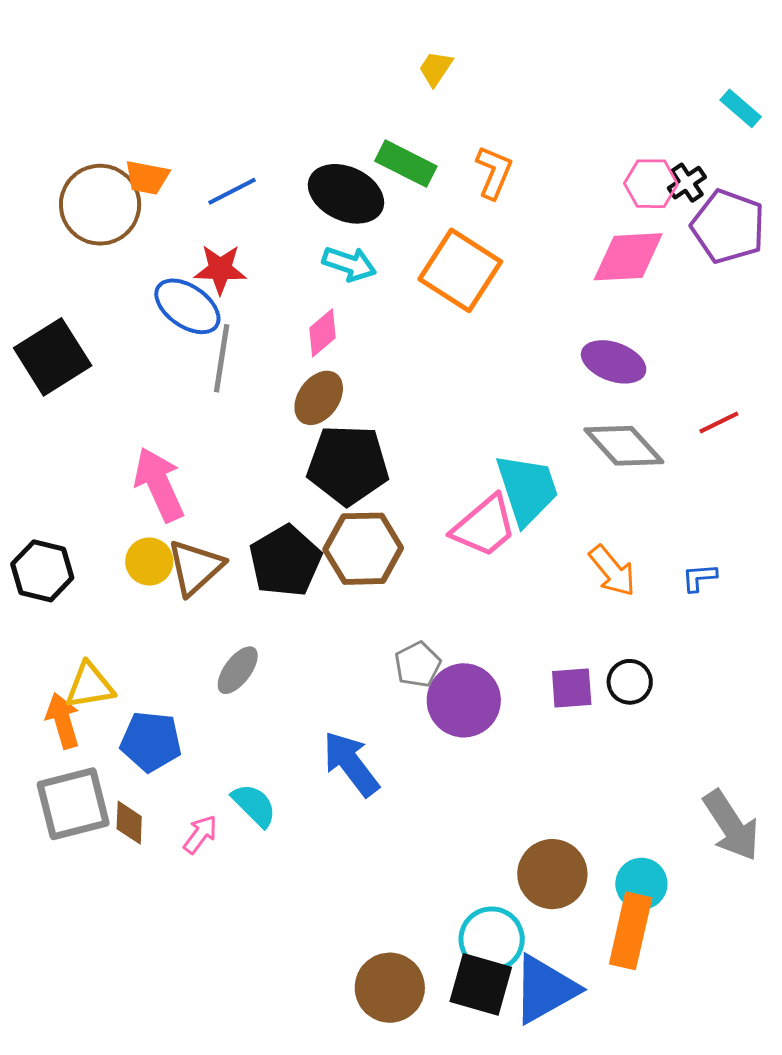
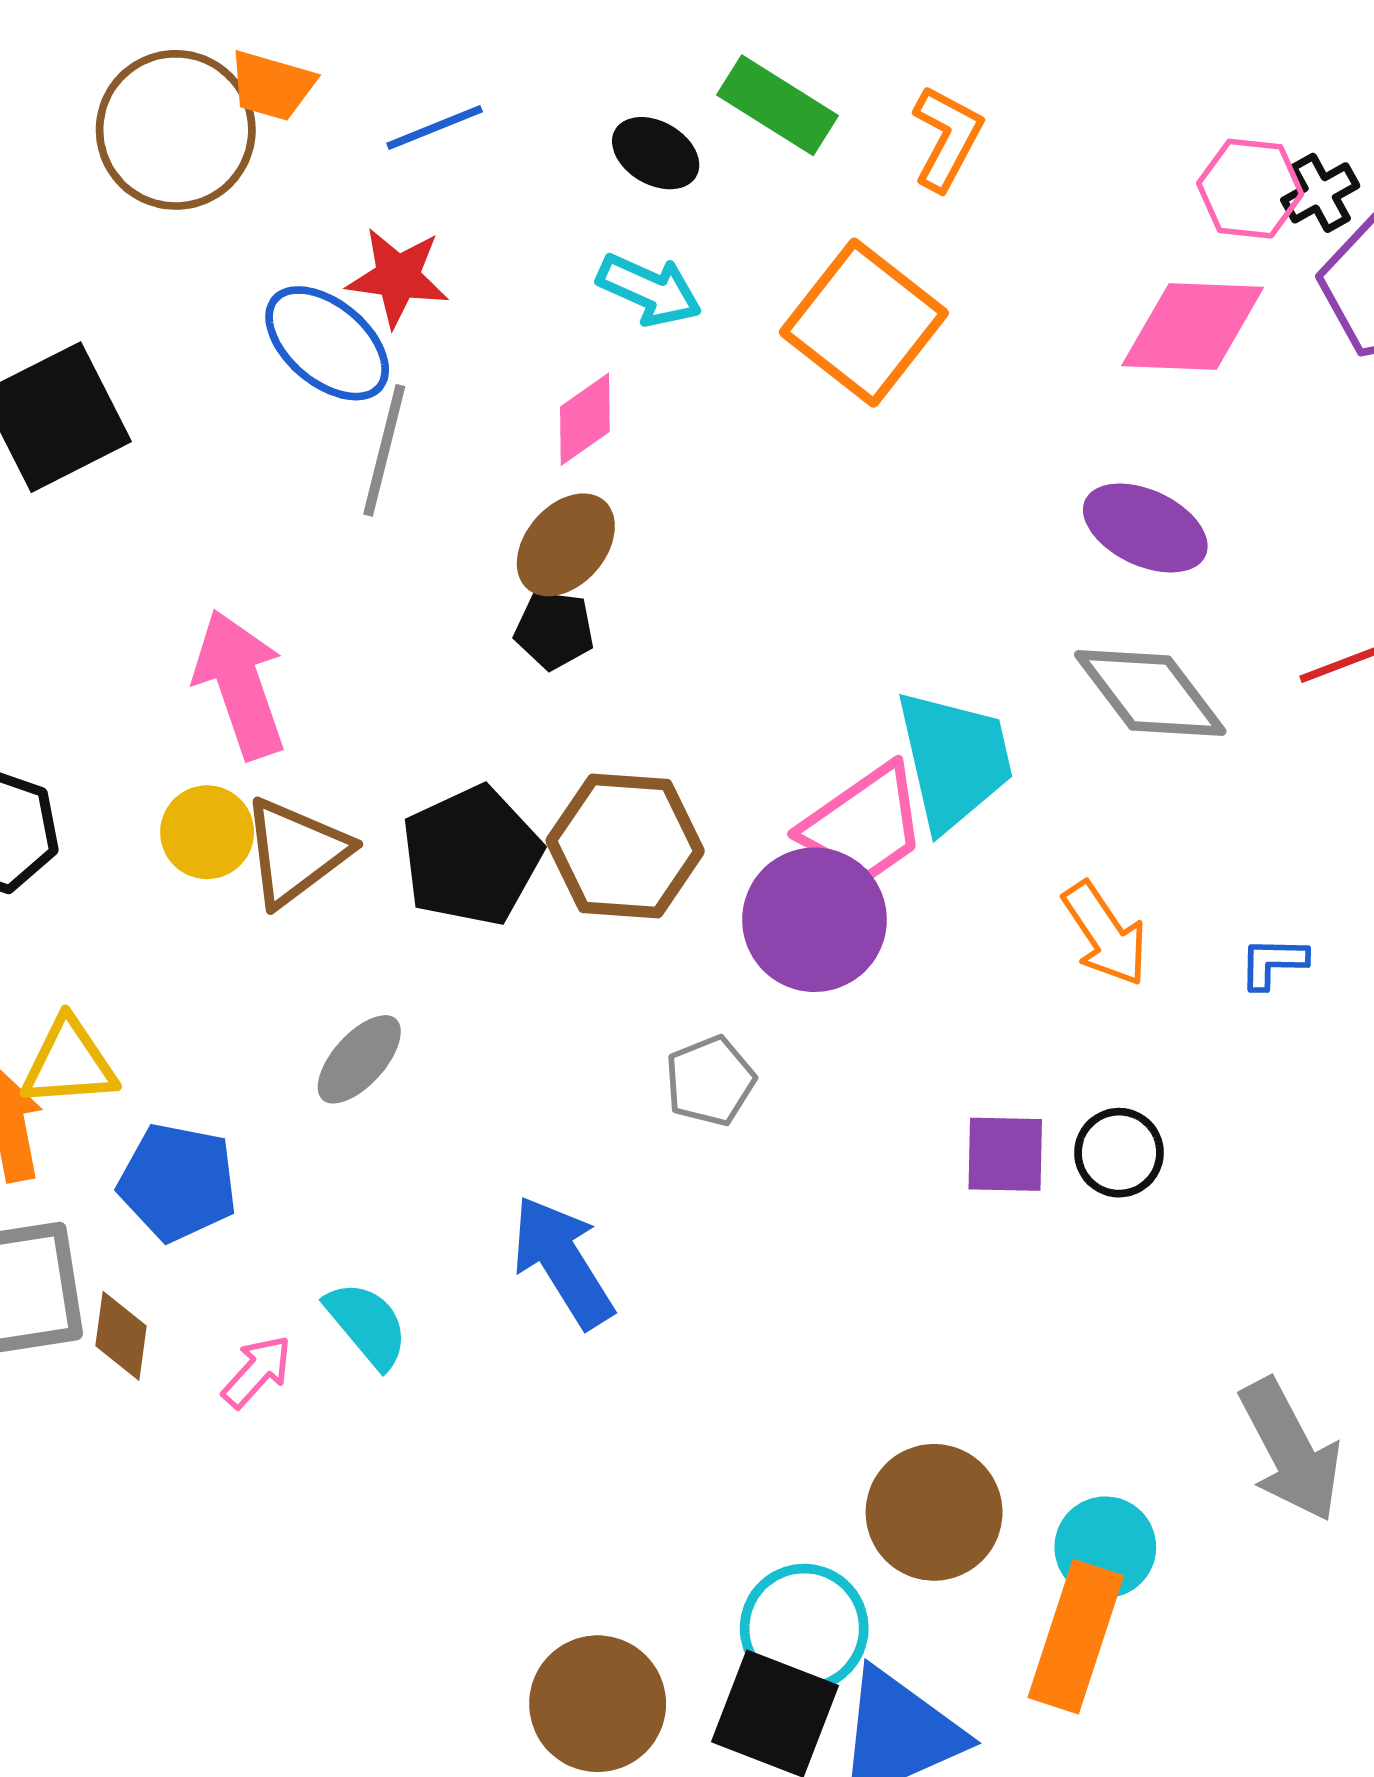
black ellipse: (346, 194) -> (656, 153), size x0.6
black pentagon: (348, 465) -> (554, 630), moved, size x0.5
purple circle: (464, 700) -> (815, 920), moved

